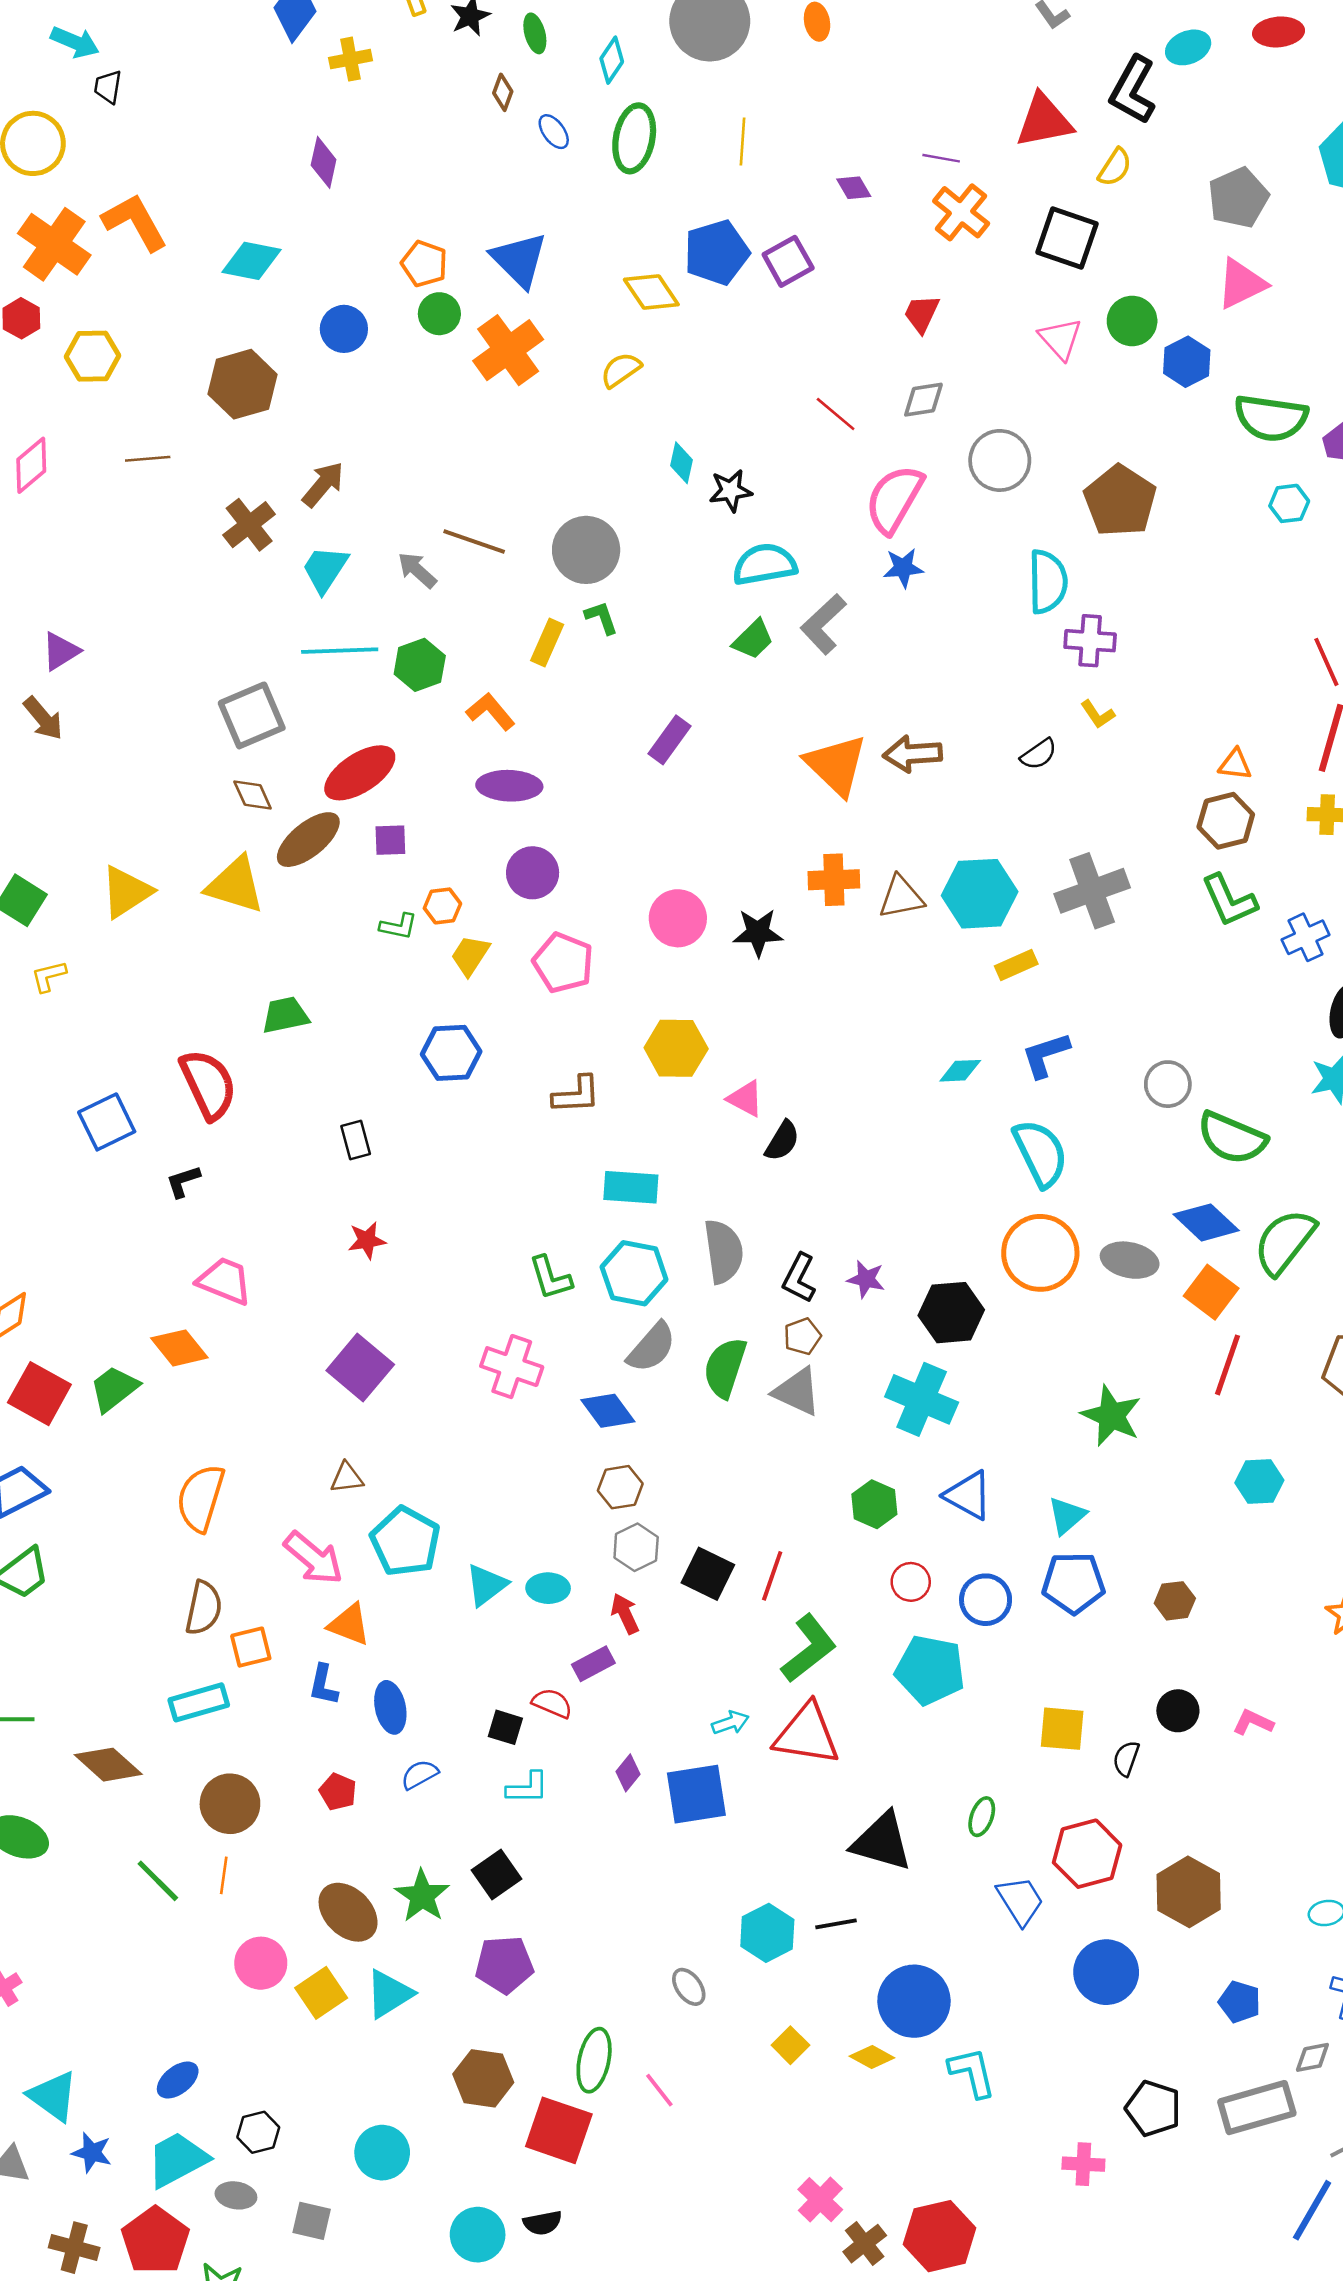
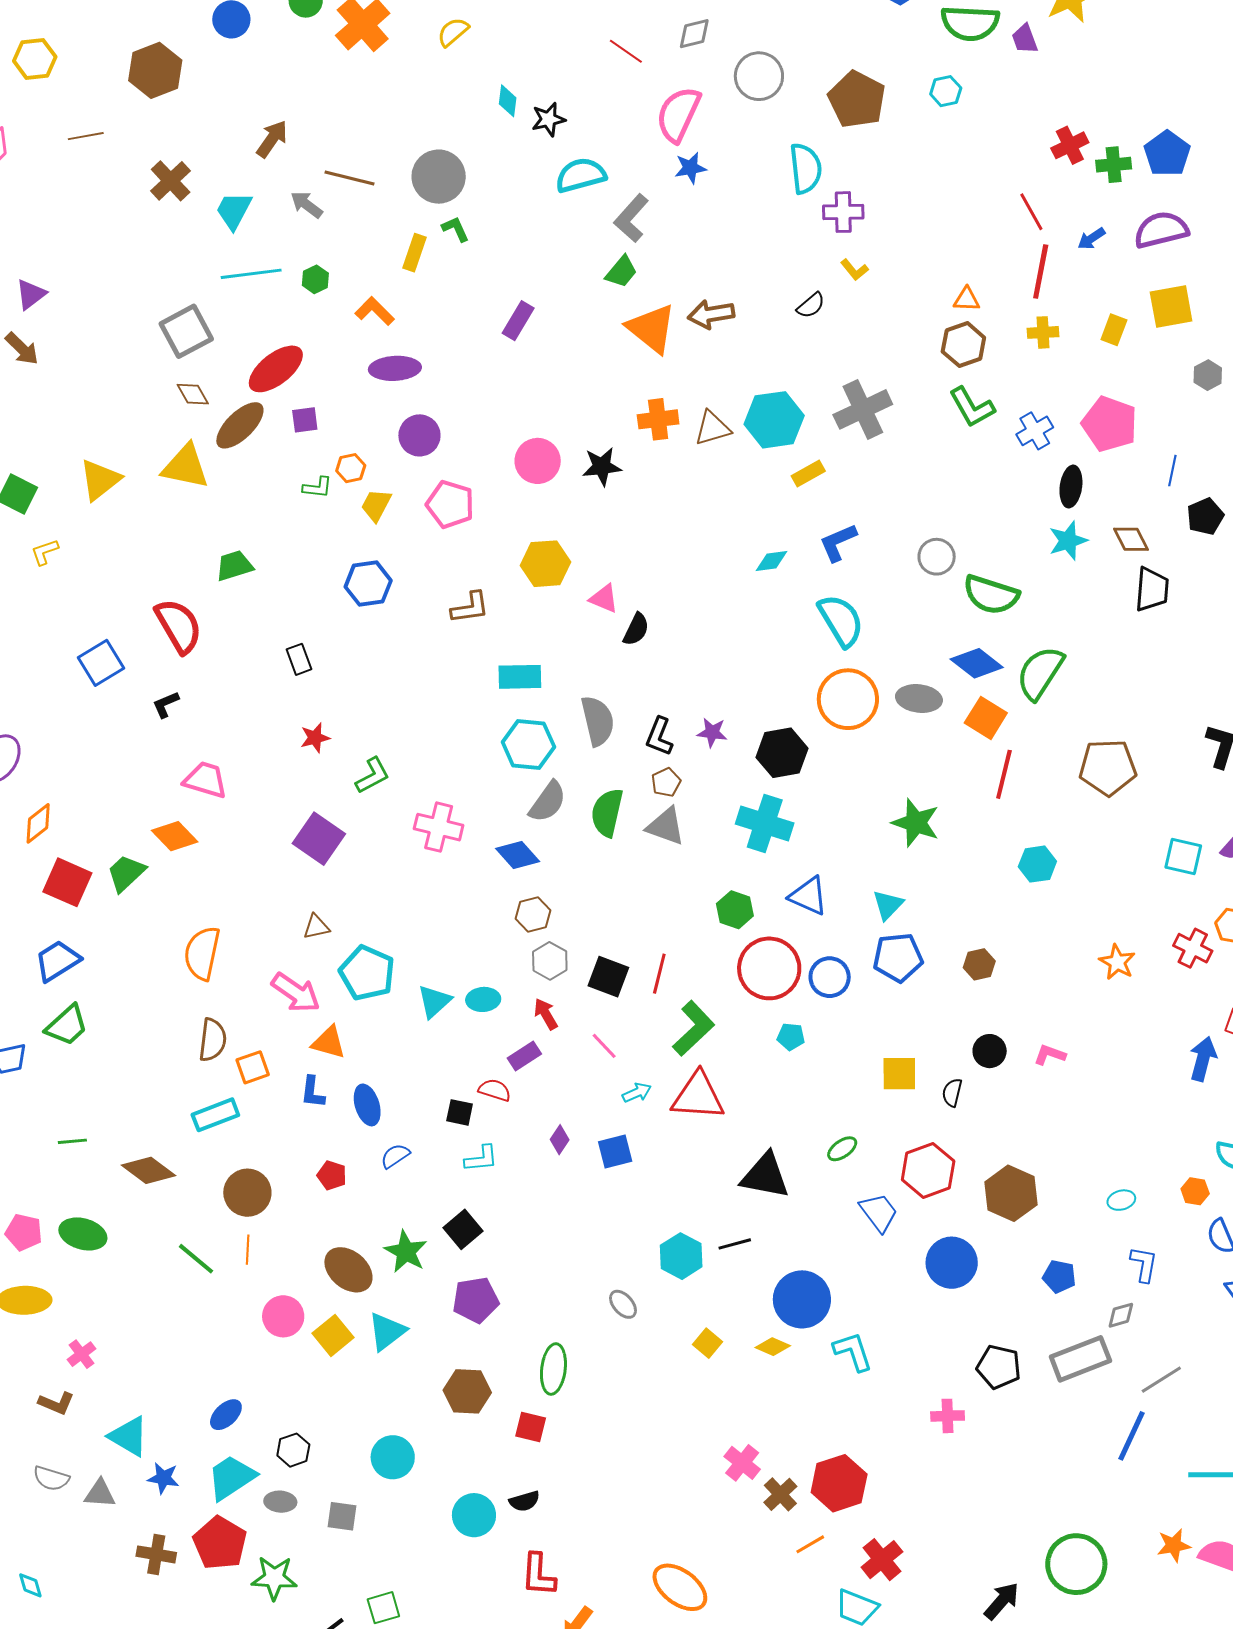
brown arrow: (323, 484) -> (272, 139), moved
cyan hexagon: (1289, 503) -> (946, 91), moved
green trapezoid: (753, 639) -> (621, 272), moved
green hexagon: (420, 665) -> (315, 279), size x0.7
green L-shape: (550, 1278) -> (373, 776), moved, turned -96
red circle: (911, 1582) -> (769, 968), size x2.0
cyan pentagon: (930, 1670) -> (791, 1037), size x0.5
blue square: (696, 1794) -> (615, 1151), size x0.7
green ellipse: (982, 1817) -> (842, 1149), turned 40
pink line: (659, 2090) -> (604, 1046), moved
red square: (559, 2130) -> (531, 1427), size x0.6

